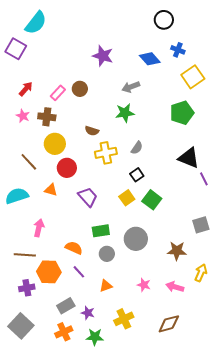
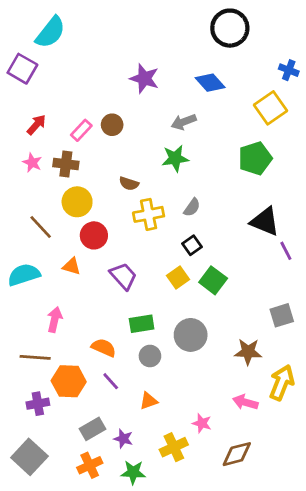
black circle: (164, 20) -> (230, 28), size x1.4
blue cross: (178, 50) -> (289, 70), moved
yellow arrow: (201, 273) -> (282, 383), size x1.4
pink star: (144, 285) -> (202, 423), moved

